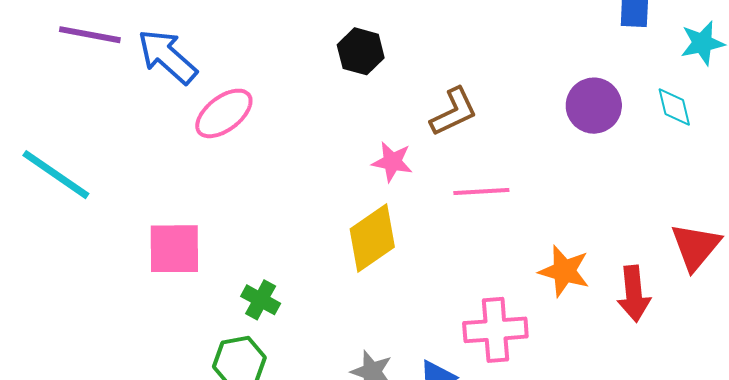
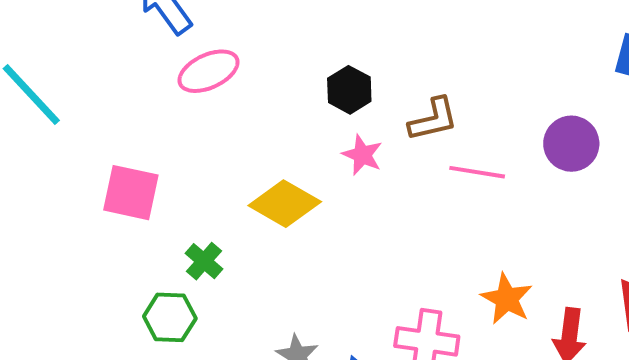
black hexagon: (361, 51) -> (349, 90), moved
pink line: (481, 192) -> (477, 172), moved
yellow diamond: (372, 238) -> (285, 204), moved, turned 52

